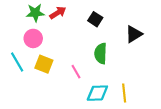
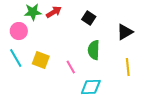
pink circle: (33, 38) -> (19, 31), moved
yellow line: (124, 93) -> (128, 67), moved

